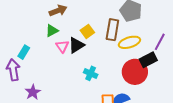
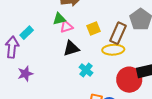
yellow ellipse: (129, 42) -> (113, 50), moved
black triangle: (76, 45) -> (71, 48), moved
pink triangle: (62, 46) -> (66, 27), moved, turned 32

